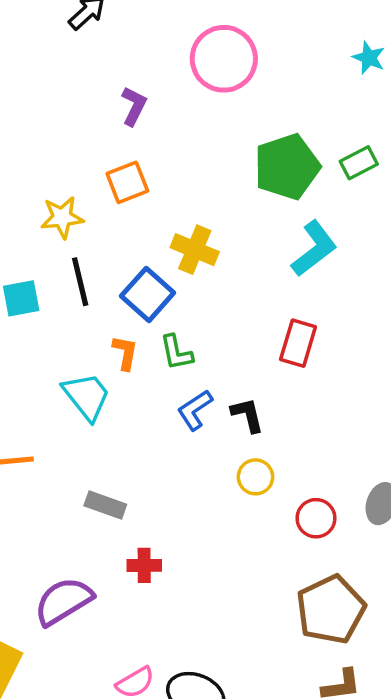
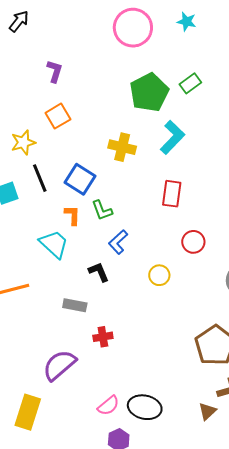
pink circle: (224, 59) -> (133, 28), moved
yellow cross: (195, 250) -> (122, 147), moved
black L-shape: (247, 415) -> (99, 272), moved
red circle: (316, 518) -> (193, 242), moved

